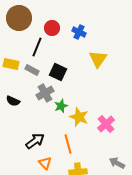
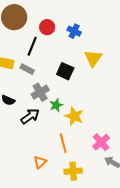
black square: (58, 72) -> (65, 71), moved
pink cross: (106, 124) -> (101, 142), moved
black arrow: (35, 141) -> (30, 116), moved
orange triangle: (45, 163) -> (40, 162), turned 32

